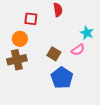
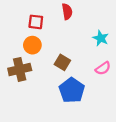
orange circle: (20, 39) -> (32, 45), moved
pink semicircle: (78, 50) -> (103, 68), moved

